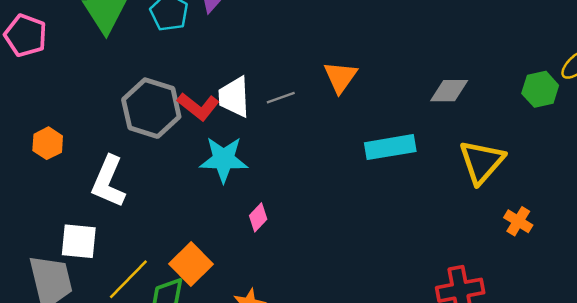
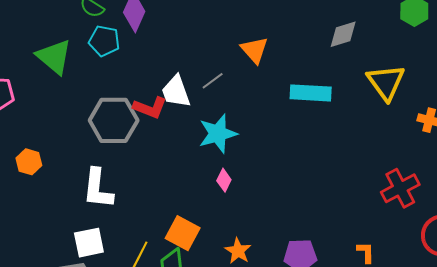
orange hexagon: (48, 143) -> (29, 162), moved
cyan rectangle: (390, 147) -> (311, 93), turned 30
cyan star: (224, 159) -> (218, 134), moved

